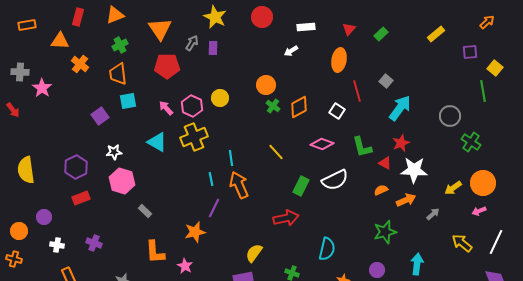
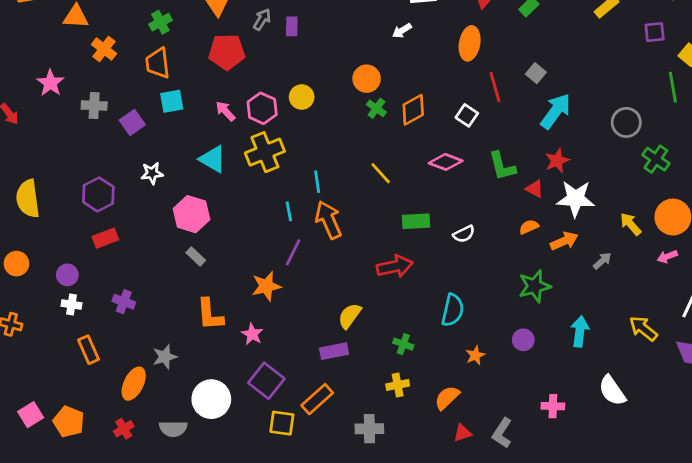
gray cross: (20, 72) -> (94, 105), moved
white semicircle: (335, 180) -> (464, 234), moved, size x0.6
pink hexagon: (122, 181) -> (192, 214), moved
green rectangle: (301, 186) -> (416, 221), turned 60
yellow arrow: (453, 188) -> (631, 224), turned 84
purple circle: (44, 217) -> (67, 275), moved
orange circle: (19, 231) -> (16, 264), moved
yellow arrow: (462, 243) -> (643, 329), moved

